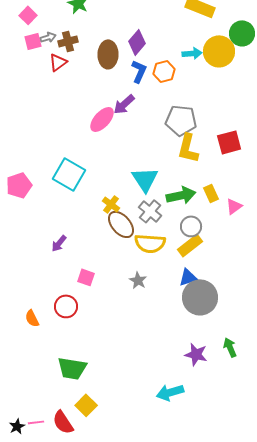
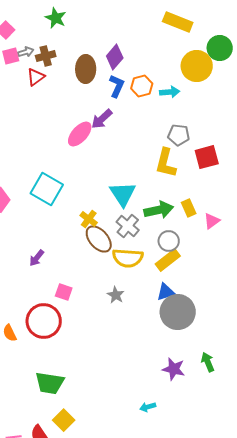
cyan arrow: (192, 53) -> (170, 92), moved
gray pentagon: (181, 120) -> (179, 135), moved, size x0.7
red circle: (66, 306) -> (44, 321), size x1.5
cyan arrow: (170, 392) -> (148, 407), size x0.6

